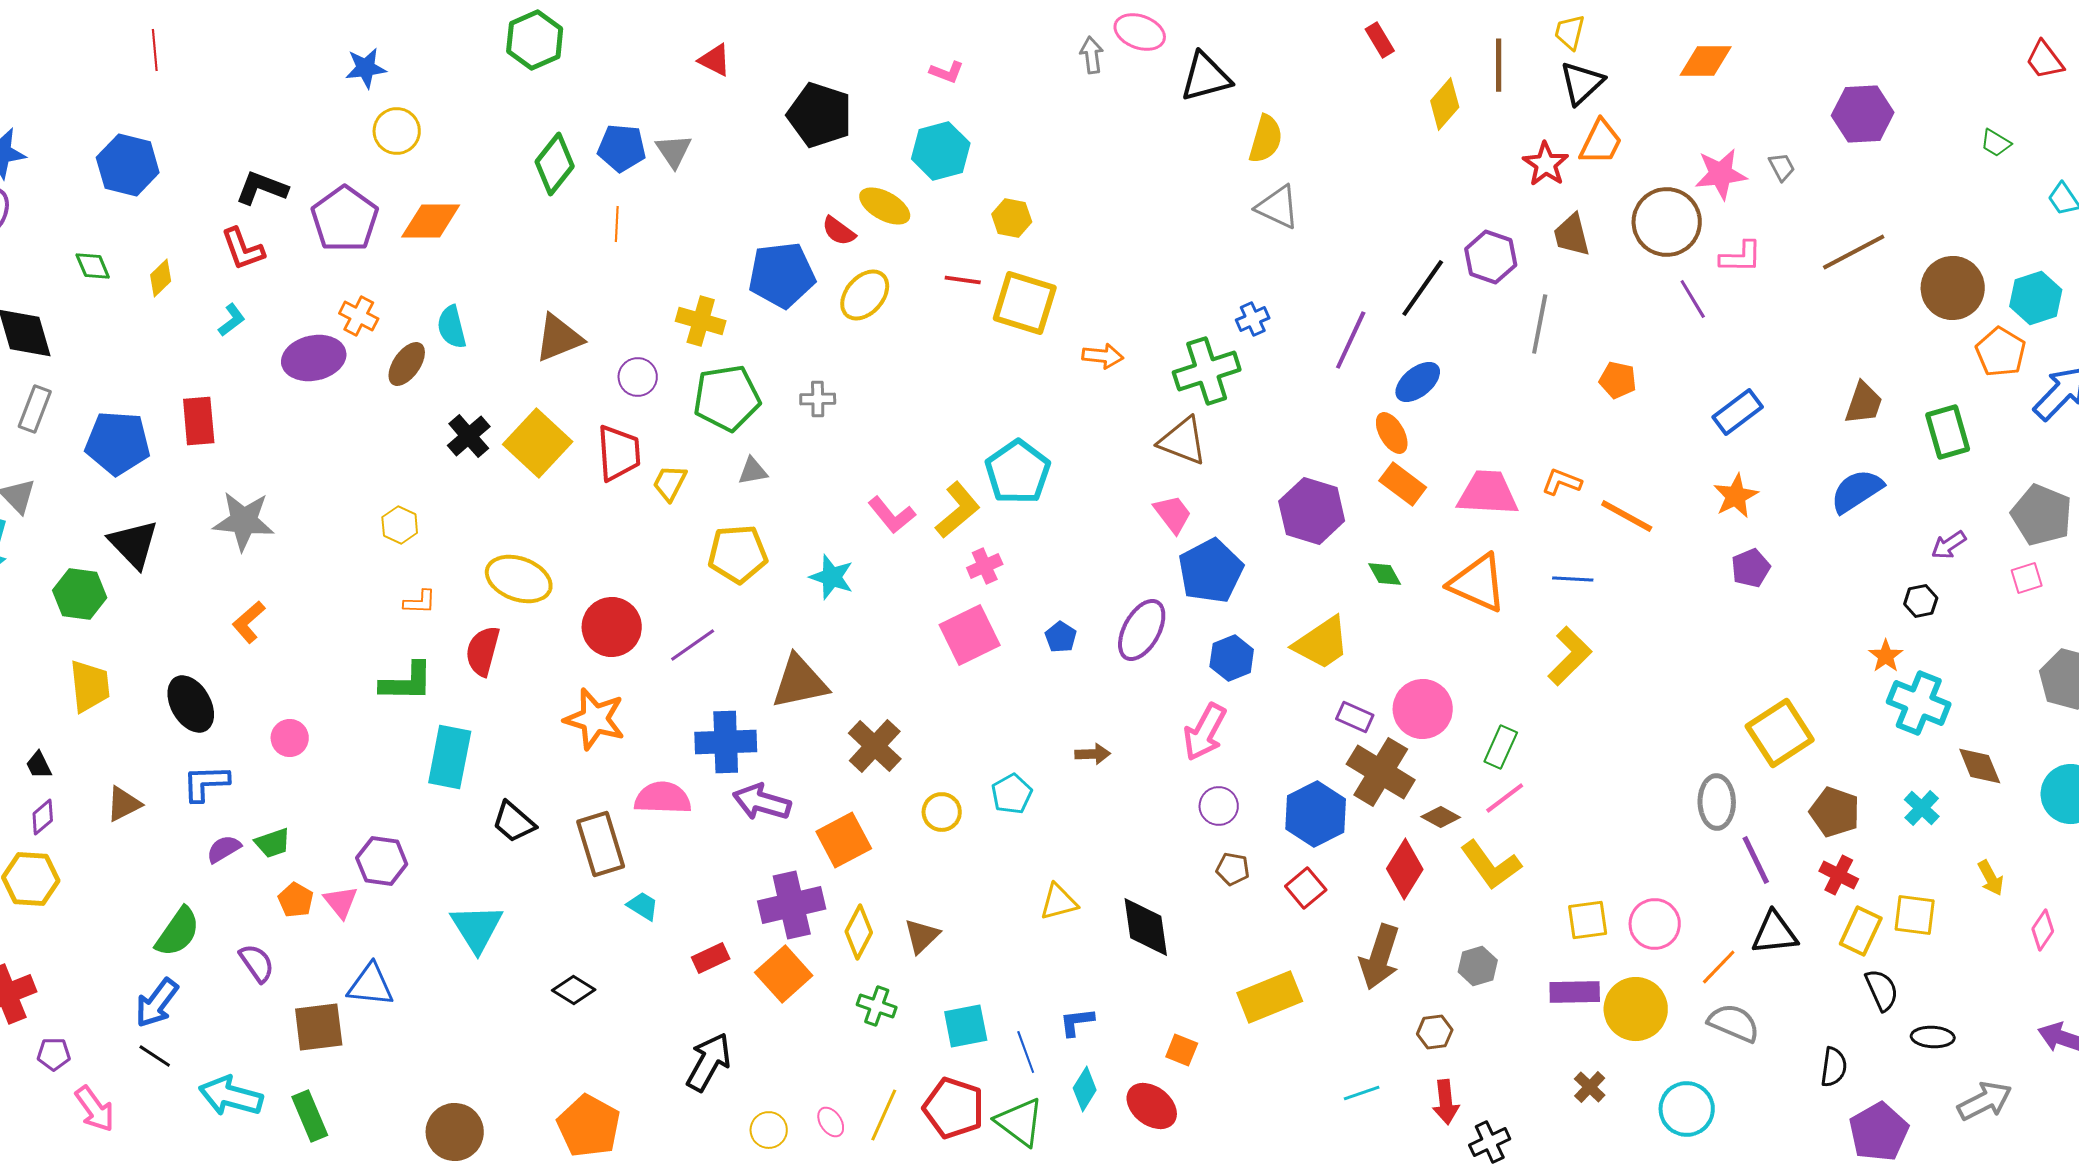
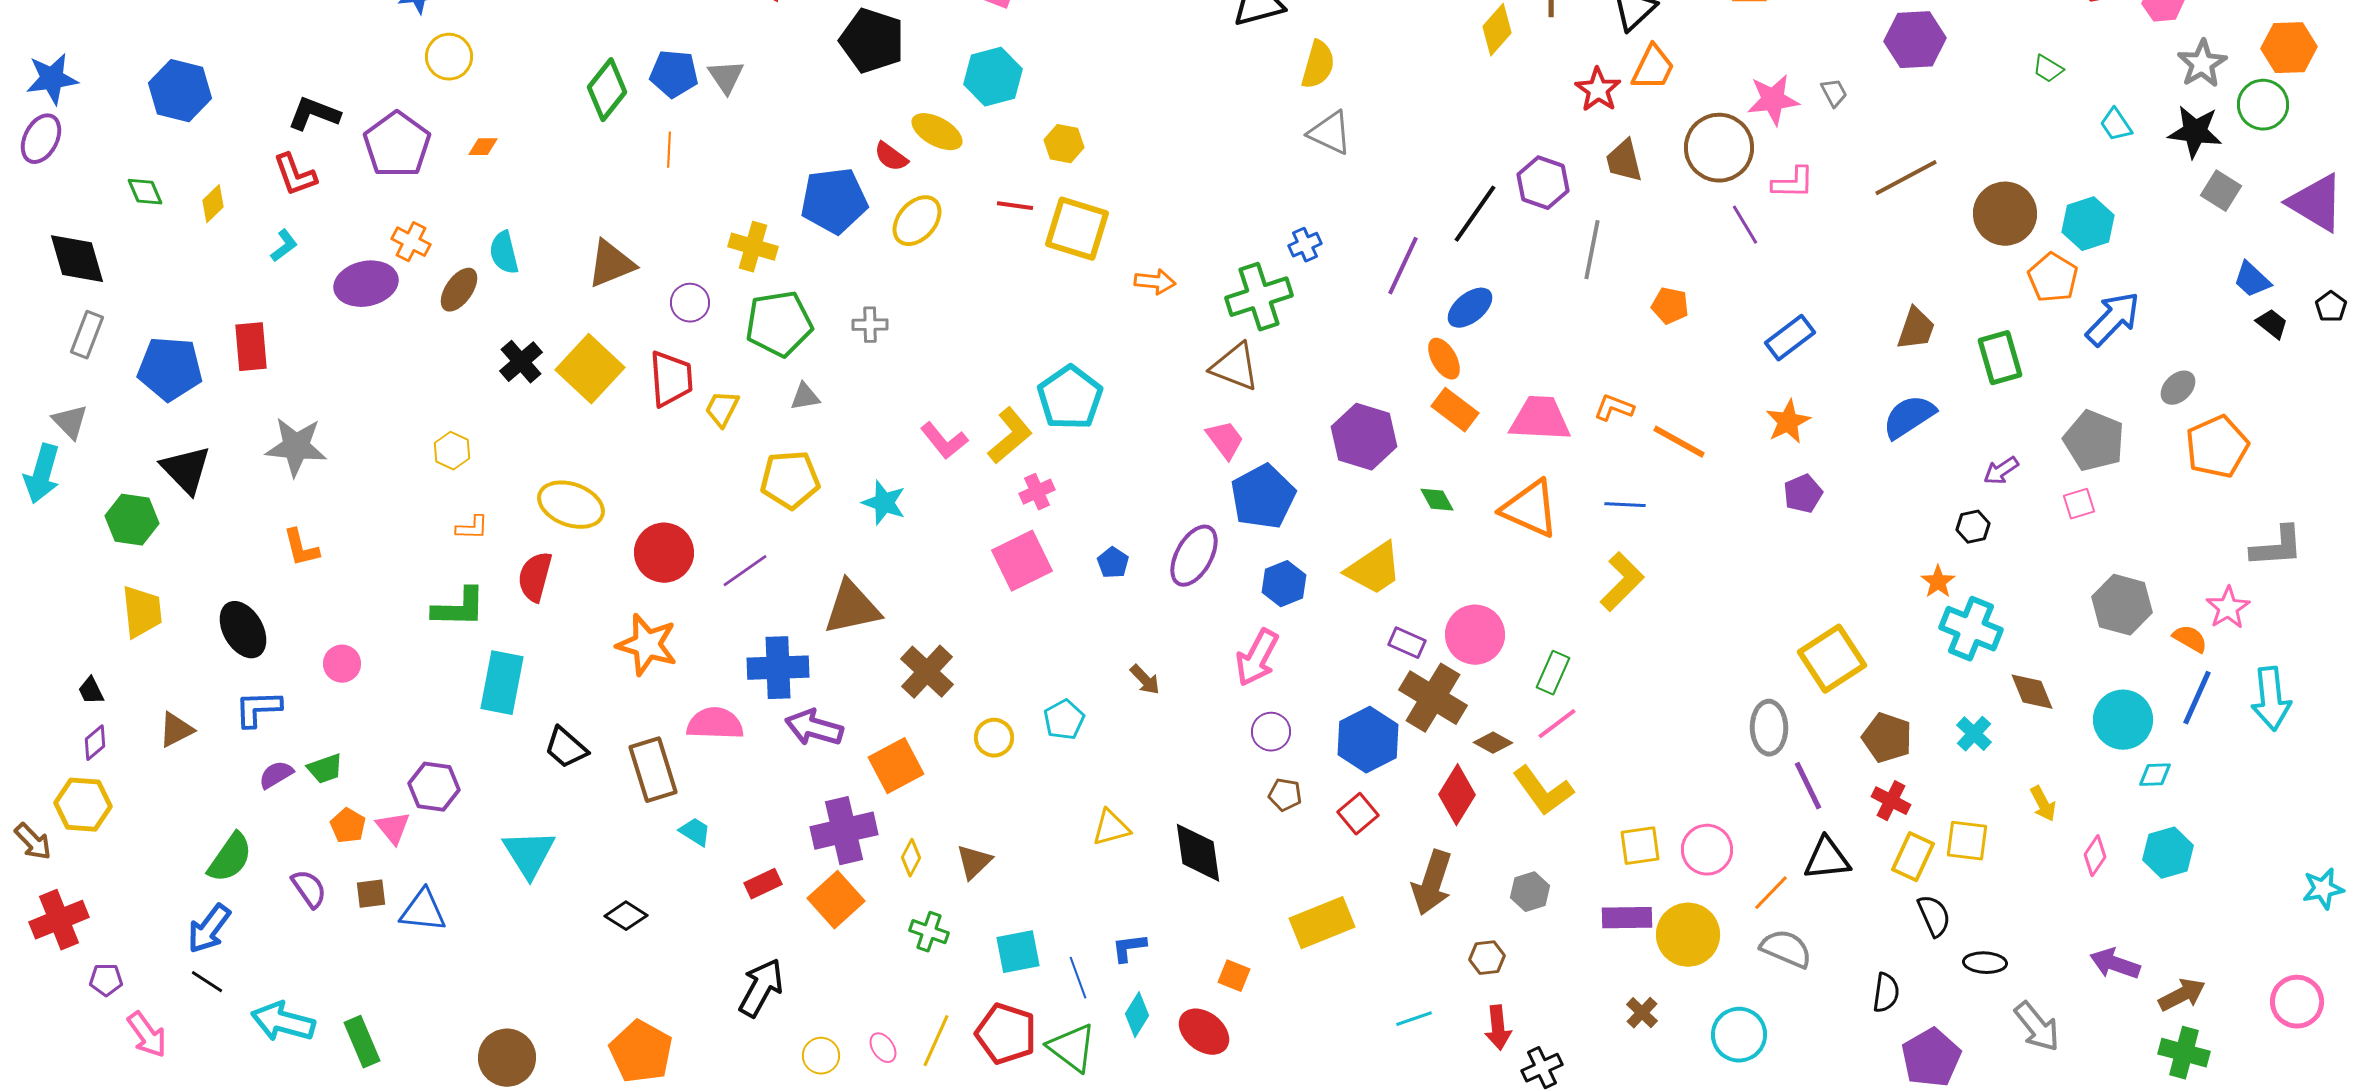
orange diamond: (431, 221) -> (483, 147), size x0.5
orange L-shape: (249, 622) -> (301, 548), turned -63
brown arrow: (1093, 754) -> (1145, 680), turned 48
yellow diamond: (859, 932) -> (911, 858), size x0.7
brown square: (319, 1027) -> (371, 894), moved, size x0.6
gray arrow: (1985, 1101) -> (2037, 1027), turned 78

